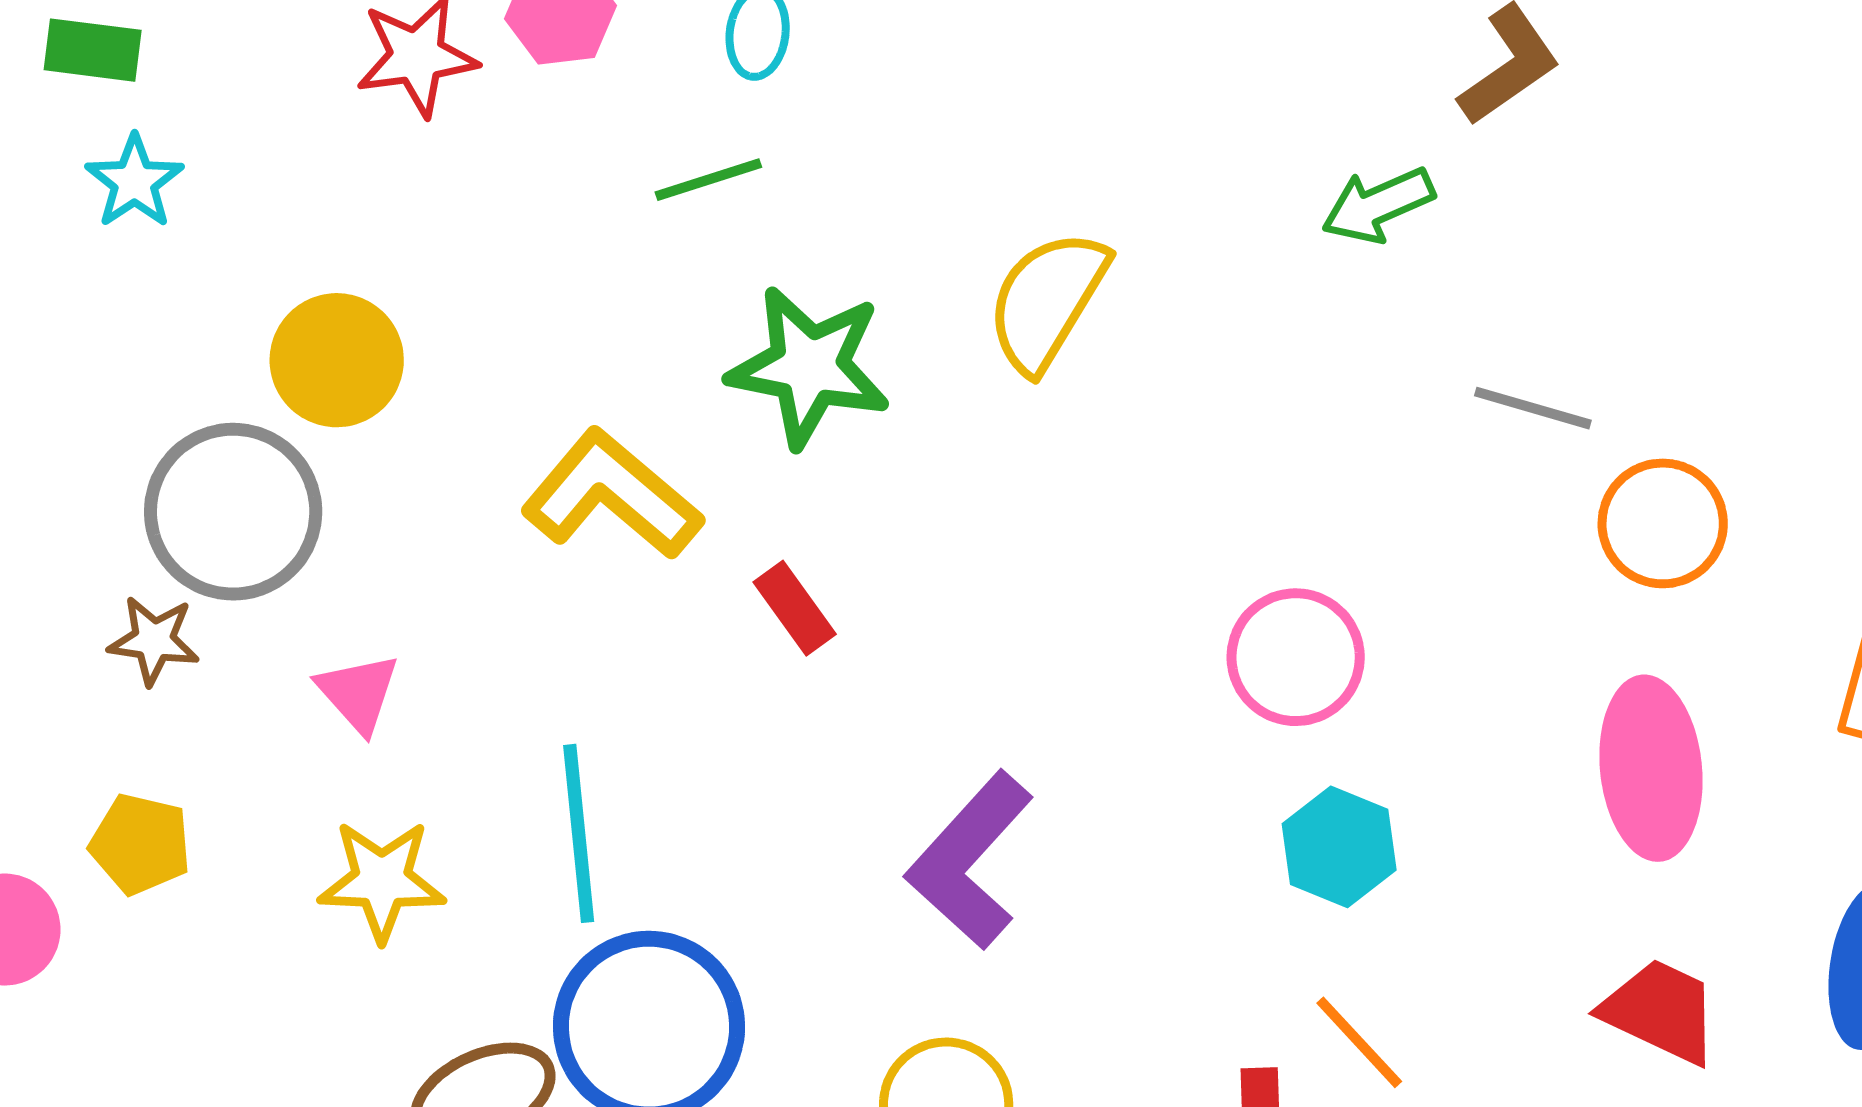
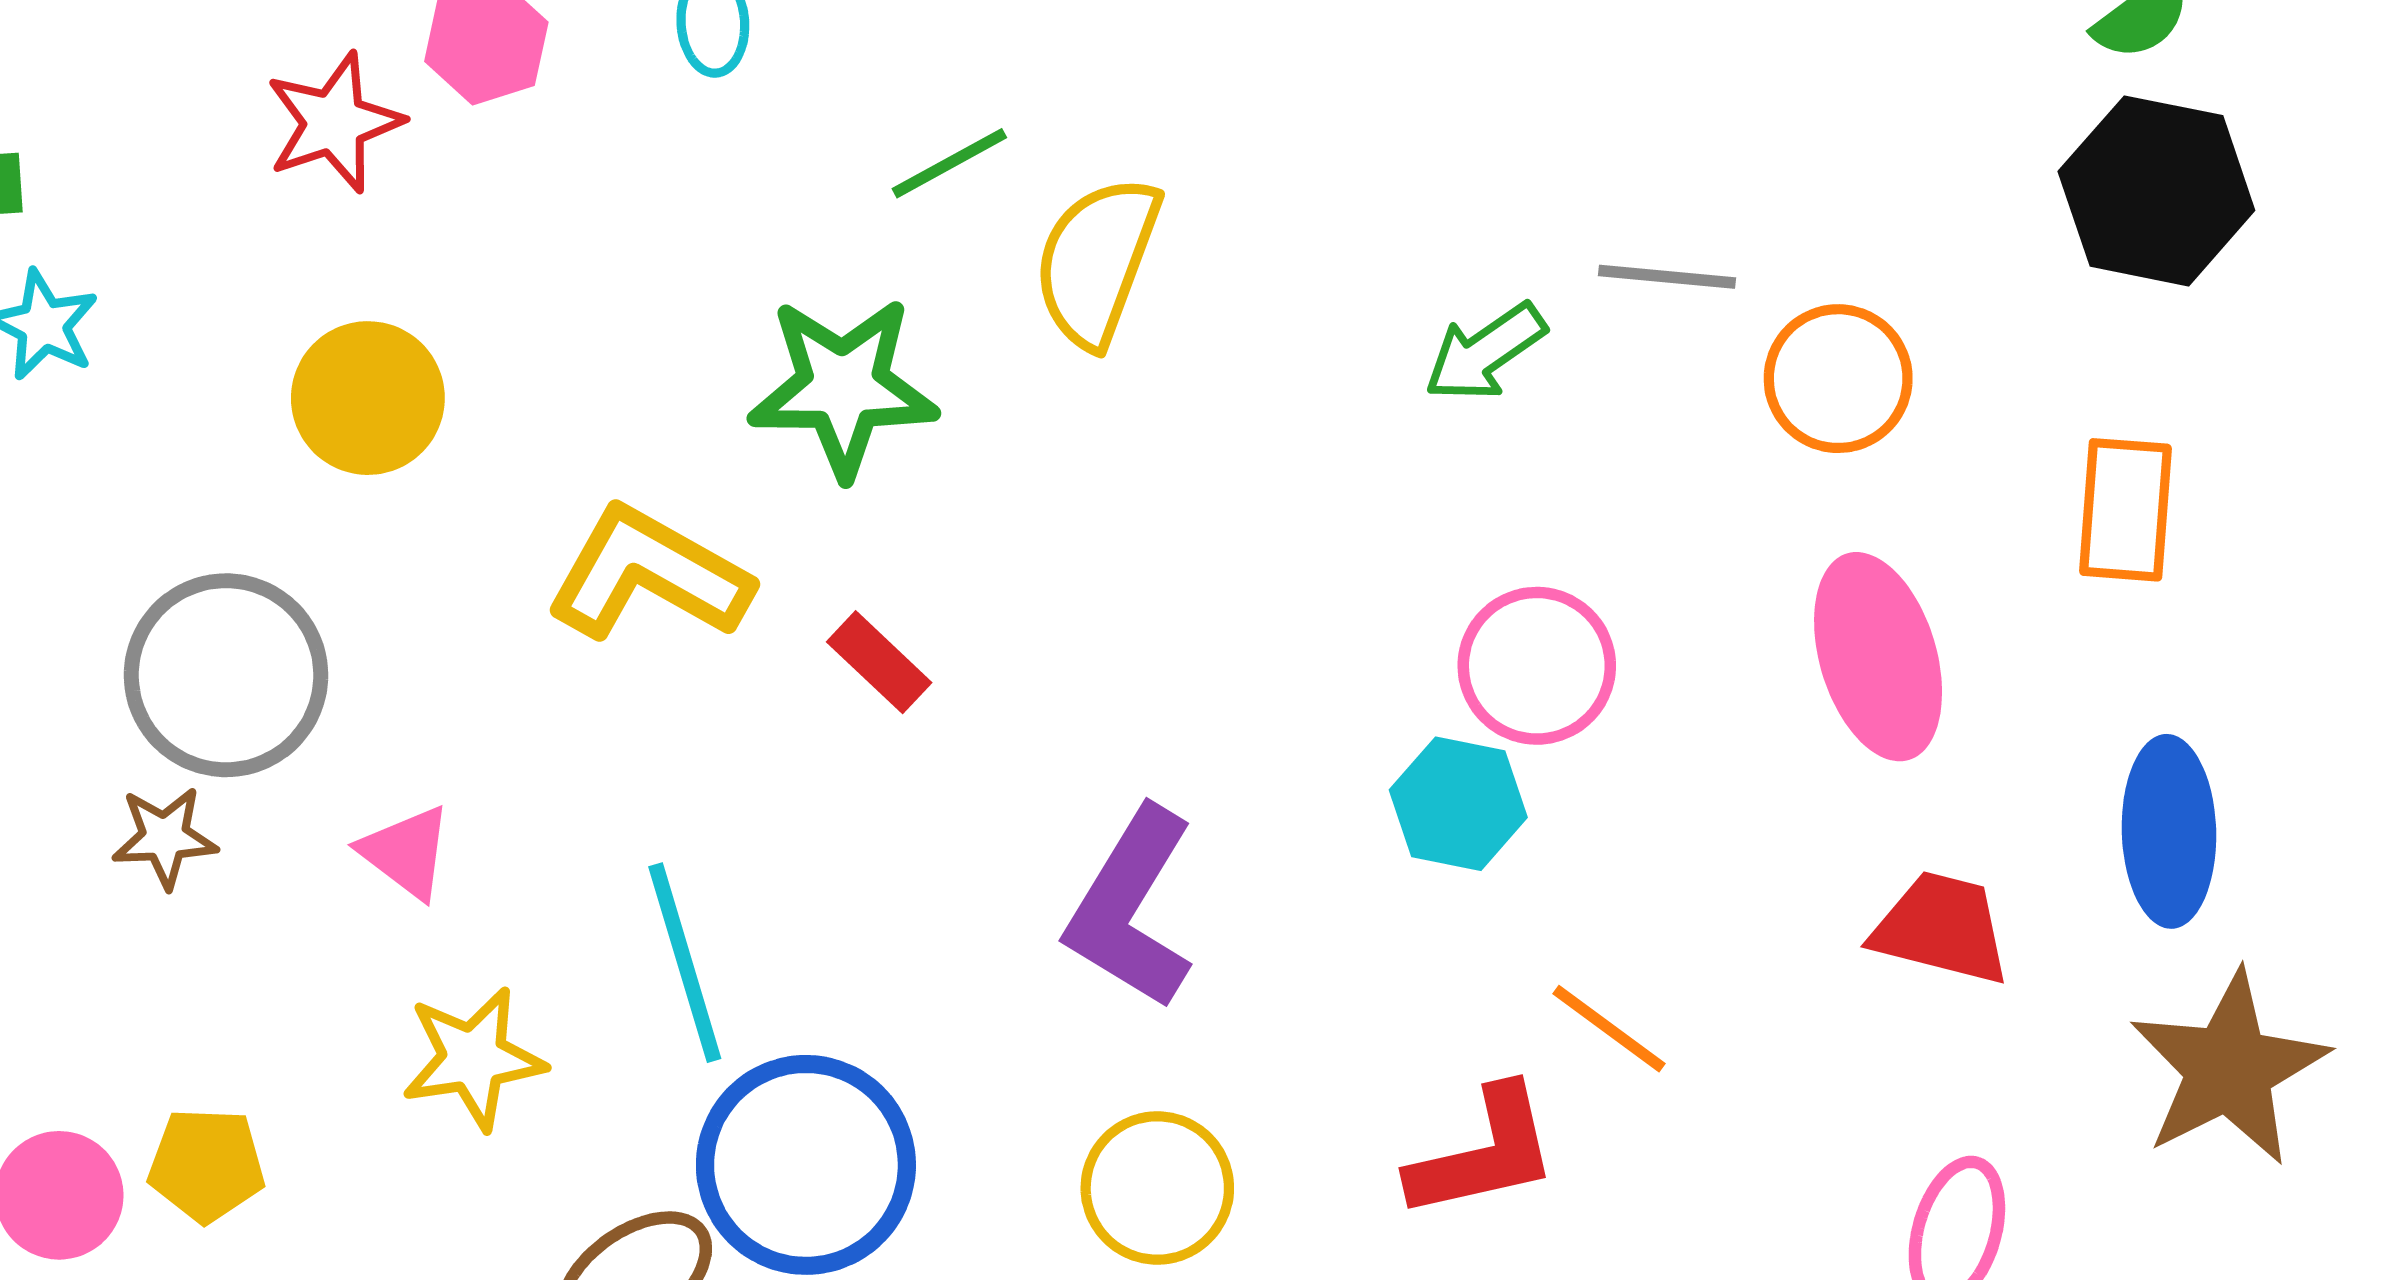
green line: (708, 180) -> (949, 163), moved
green arrow: (1378, 205) -> (1485, 352), moved
yellow circle: (337, 360) -> (368, 398), moved
pink circle: (1296, 657) -> (1537, 666), moved
yellow pentagon: (140, 844) -> (207, 1165), moved
cyan hexagon: (1339, 847) -> (1458, 804), moved

